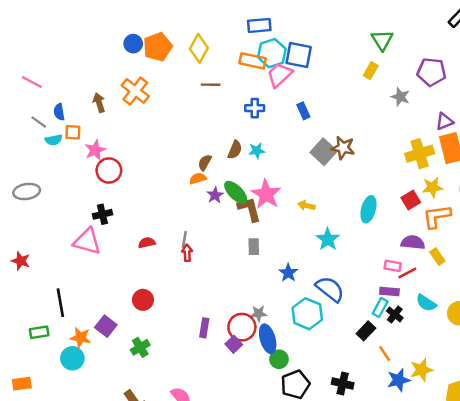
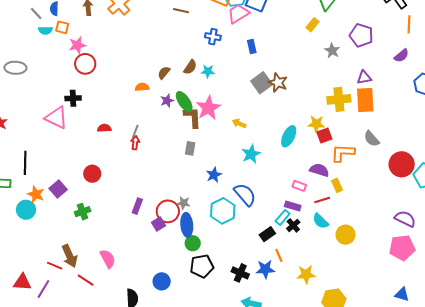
orange semicircle: (198, 178) -> (142, 87), moved
yellow star: (432, 187) -> (316, 124), moved
red line: (407, 273) -> (322, 200), moved
blue star: (398, 380) -> (265, 269), moved

